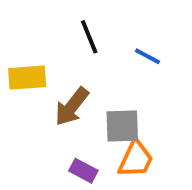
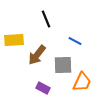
blue line: (147, 56) -> (75, 41), moved
orange trapezoid: (136, 159) -> (82, 82), moved

